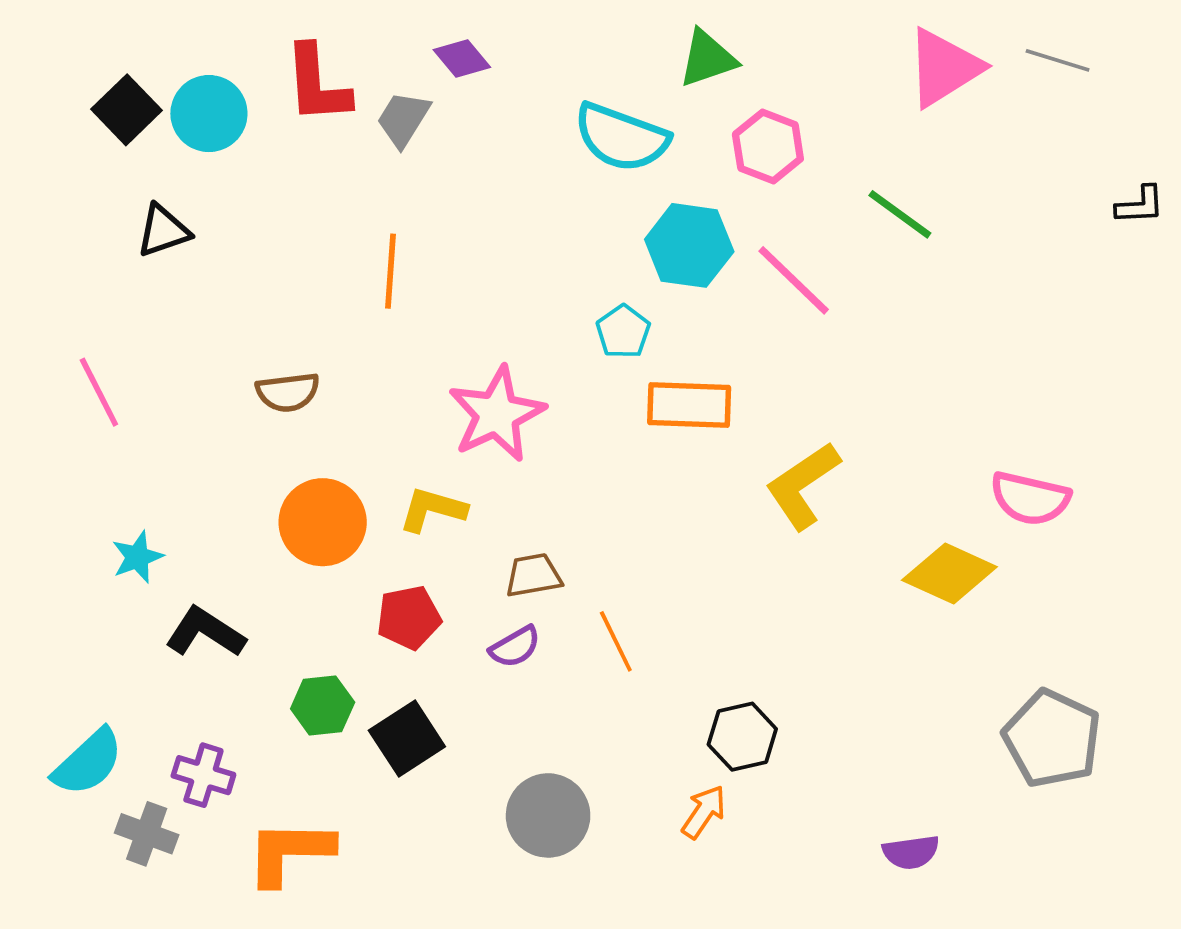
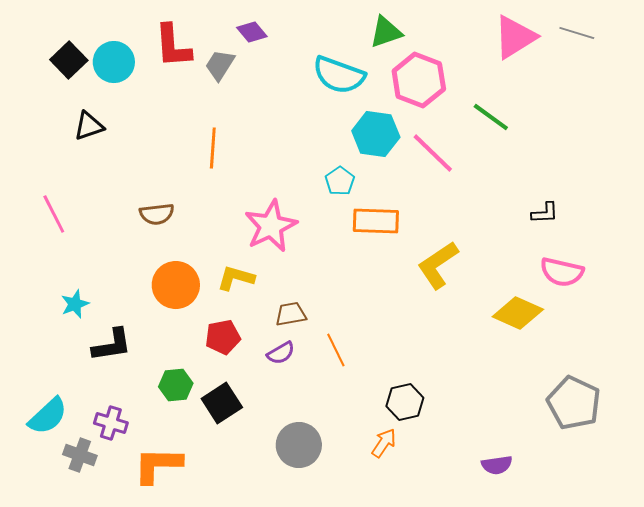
pink hexagon: (768, 147) -> (419, 80), size x1.4
black L-shape: (1140, 205) -> (545, 213), moved
black L-shape: (205, 632) -> (112, 345), turned 138

